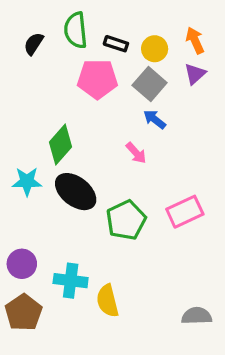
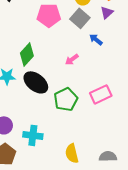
blue arrow: (155, 119) -> (96, 39), moved
pink arrow: (136, 153) -> (72, 59), turned 96
yellow semicircle: (108, 301) -> (72, 153), moved

